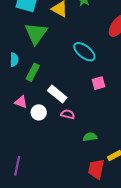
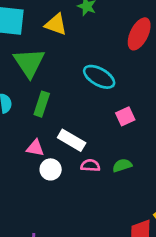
green rectangle: (33, 72) -> (42, 104), moved
pink triangle: (21, 102) -> (35, 148), moved
green semicircle: (90, 137) -> (122, 165), moved

